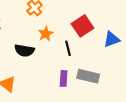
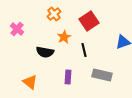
red square: (83, 26) -> (89, 21), moved
purple rectangle: (64, 78) -> (68, 77), moved

